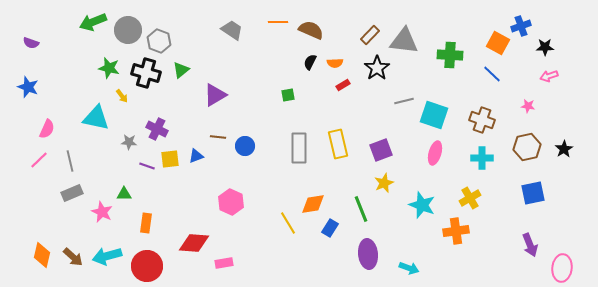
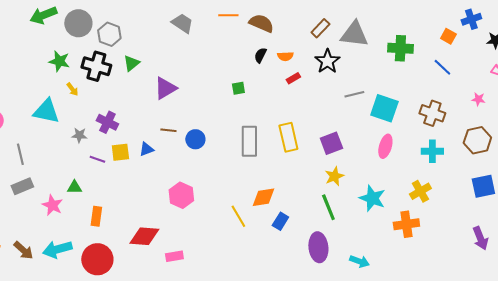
orange square: (498, 43) -> (448, 36), size x0.7
green line: (361, 209) -> (328, 207), moved

